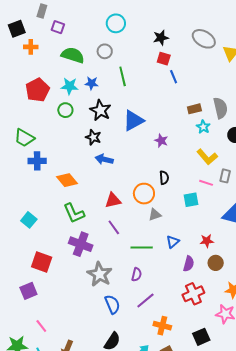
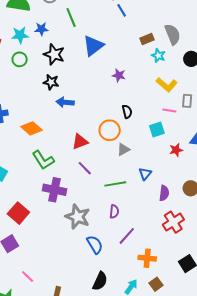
blue triangle: (133, 120) -> (93, 46), moved
red star: (207, 241) -> (176, 150), moved
red square: (42, 262) -> (18, 213), turned 30

